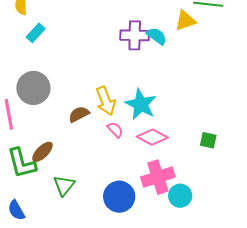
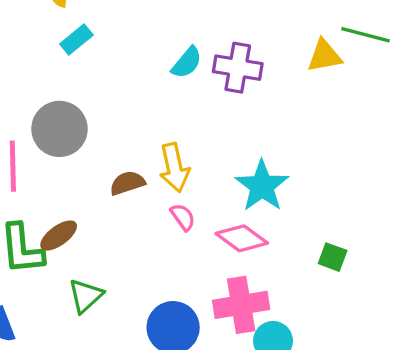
cyan semicircle: (157, 36) -> (187, 63), moved, turned 85
cyan star: (141, 104) -> (262, 186), moved

